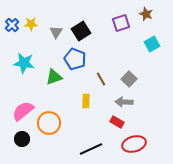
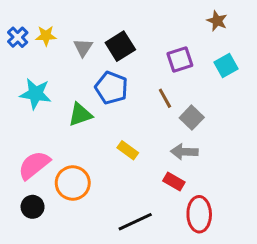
purple square: (121, 23) -> (180, 60), moved
brown line: (101, 79) -> (165, 98), moved
yellow rectangle: (86, 101) -> (128, 150), turned -56
red ellipse: (134, 144) -> (199, 214), turned -75

